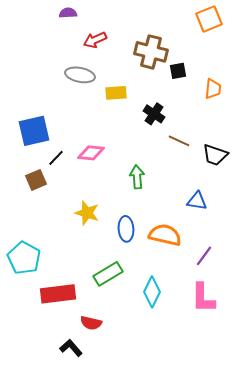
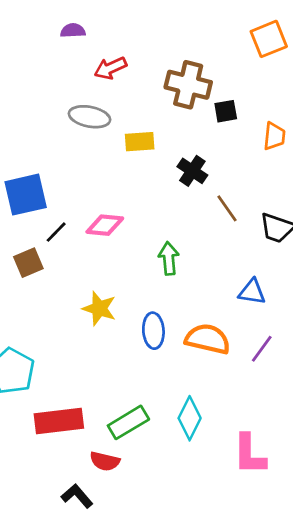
brown line: (179, 141) -> (227, 208), turned 30
purple line: (204, 256) -> (262, 349), moved
green rectangle: (108, 274) -> (128, 422), moved
pink L-shape: (203, 298) -> (249, 454), moved

